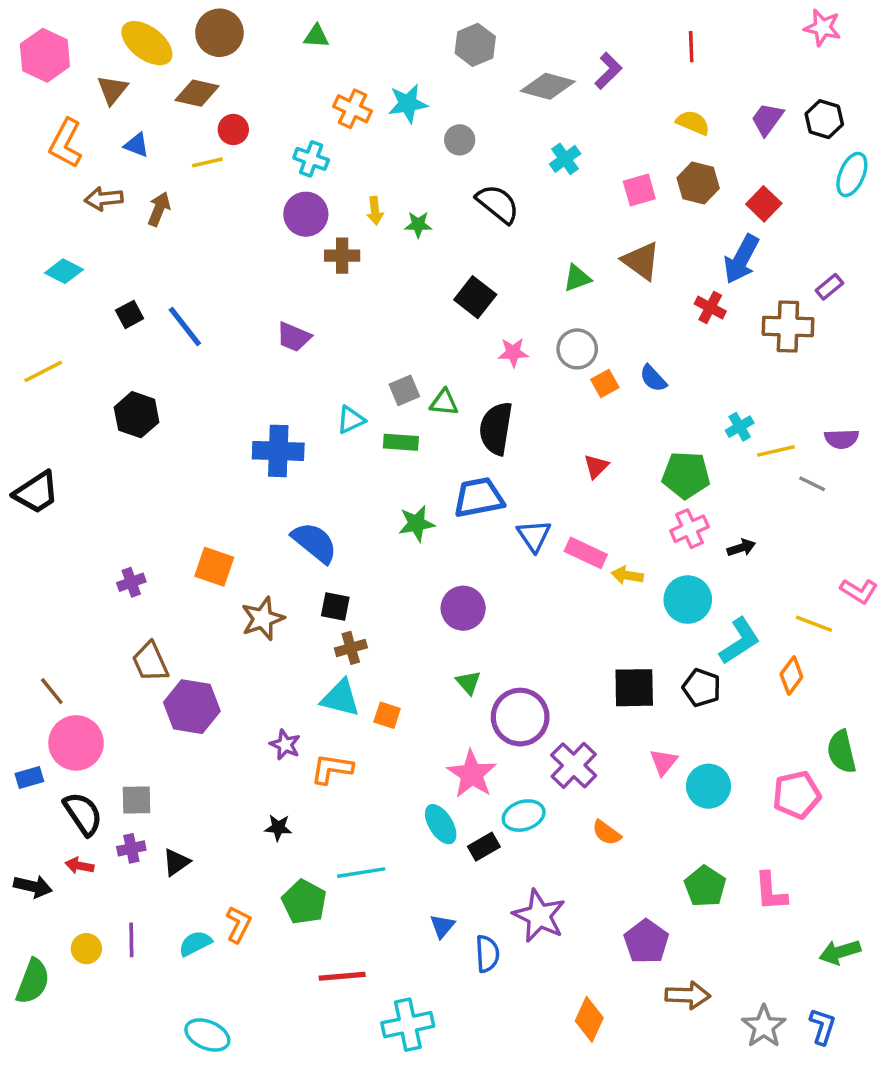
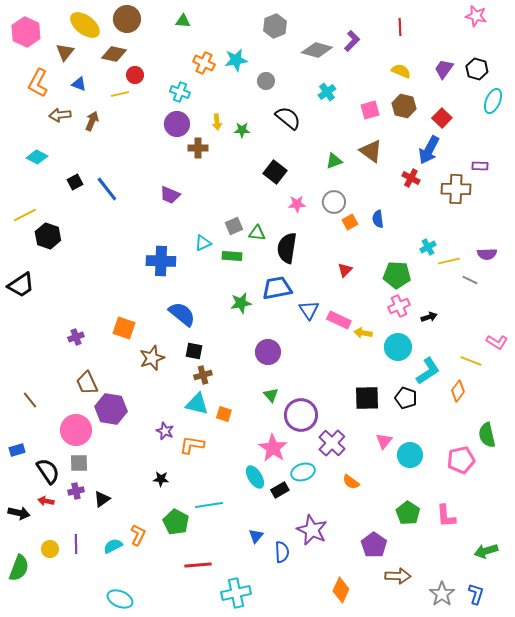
purple rectangle: (829, 287) -> (480, 166), turned 42
blue semicircle: (653, 378) -> (378, 219), turned 36
black hexagon: (137, 415) -> (48, 236), moved
pink circle: (76, 743) -> (76, 430), moved

